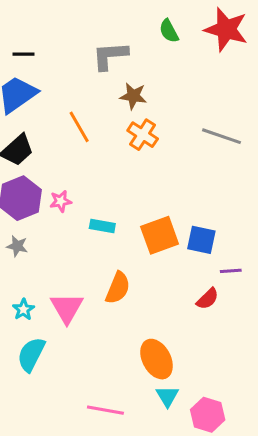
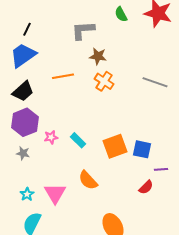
black line: (23, 54) -> (27, 29), turned -64
orange line: (79, 127) -> (63, 76), turned -70
pink star: (61, 201) -> (51, 137), moved
cyan rectangle: (102, 226) -> (78, 140), turned 35
orange semicircle: (118, 288) -> (88, 180), turned 115

